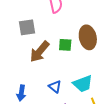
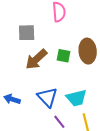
blue triangle: (55, 87) -> (47, 97), size x1.5
blue arrow: (21, 93) -> (12, 99), turned 91

